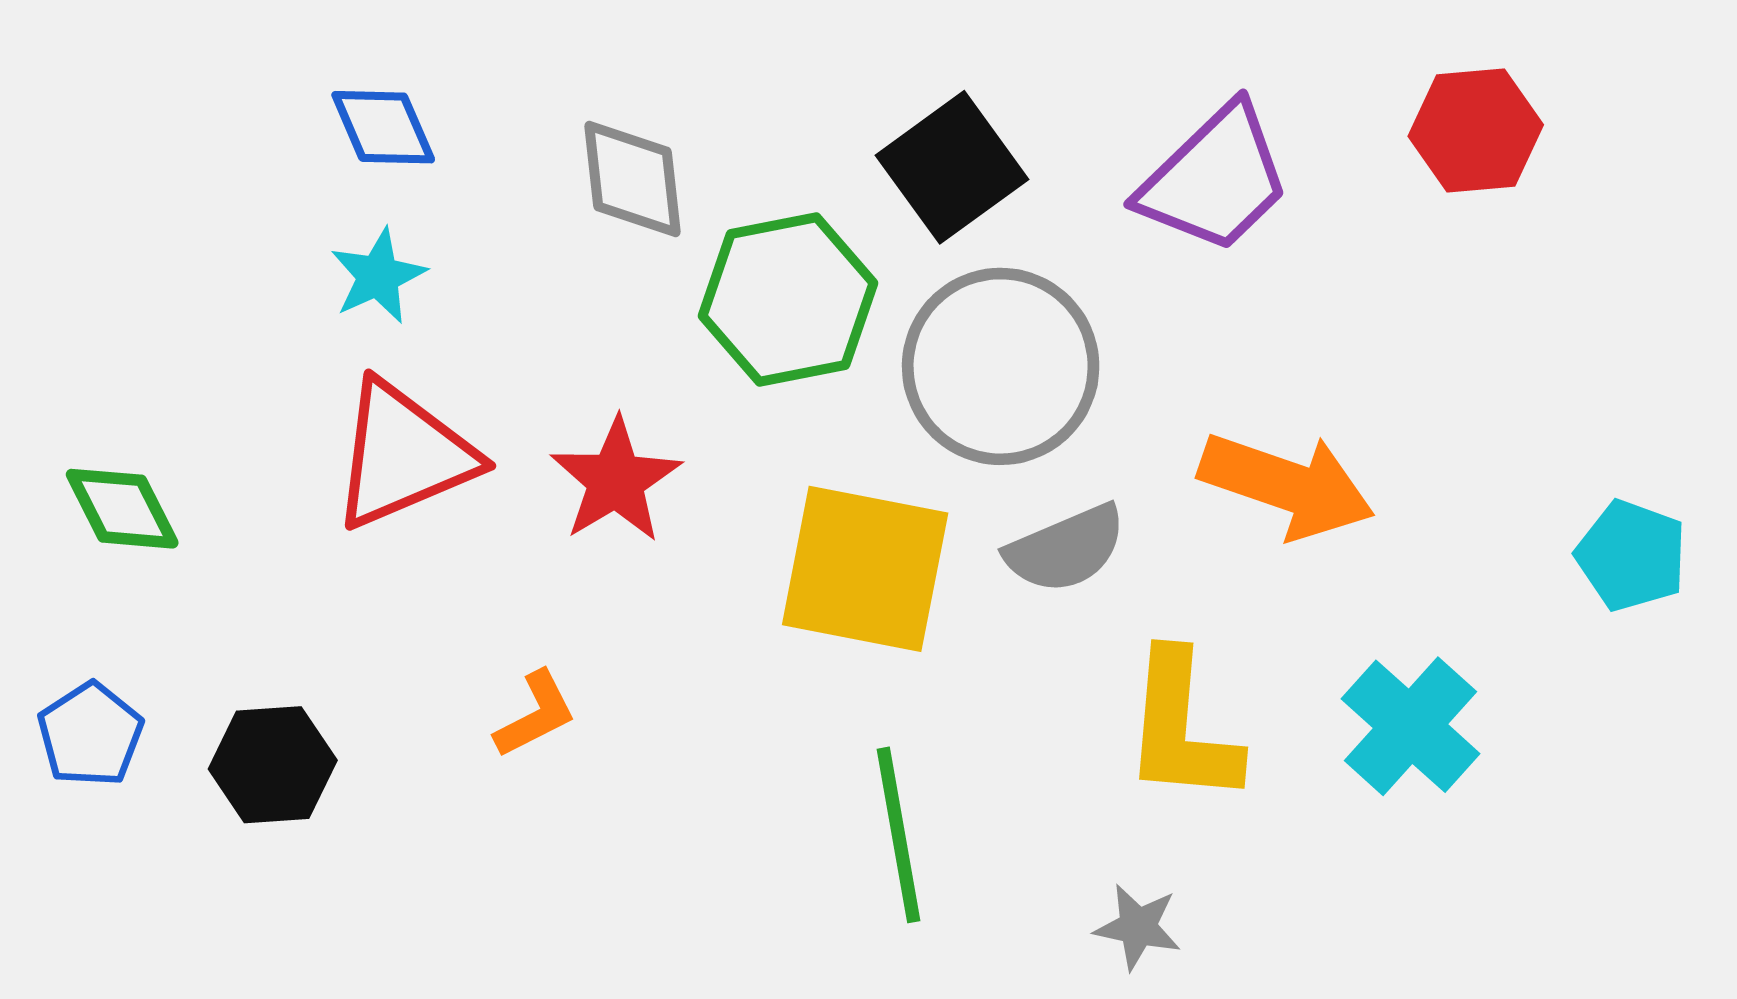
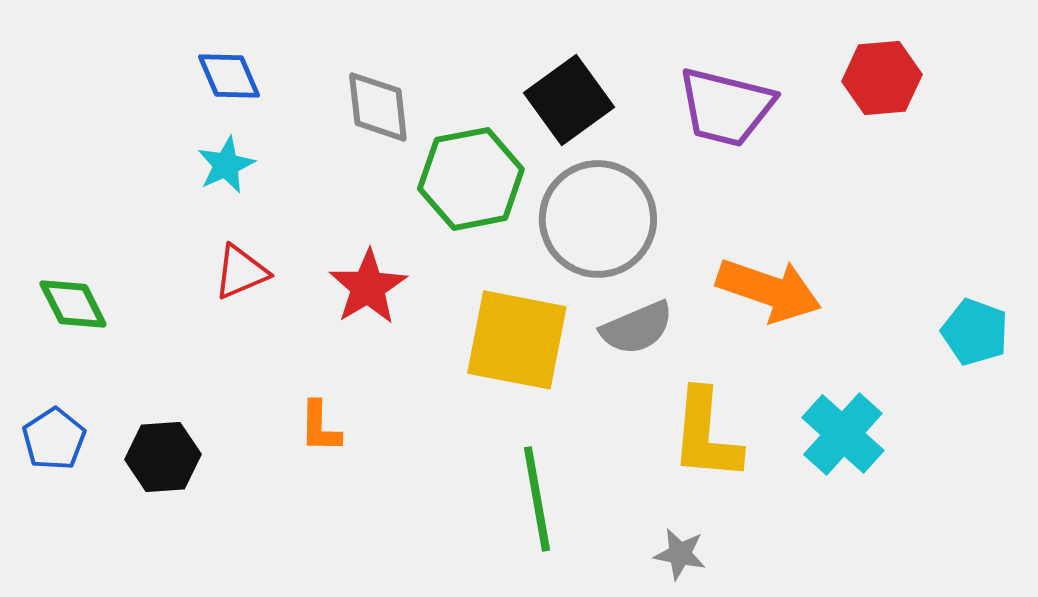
purple trapezoid: (1215, 179) -> (726, 107), turned 58
red triangle: (403, 455) -> (241, 272), size x0.6
orange L-shape: (535, 714) -> (320, 427), turned 118

